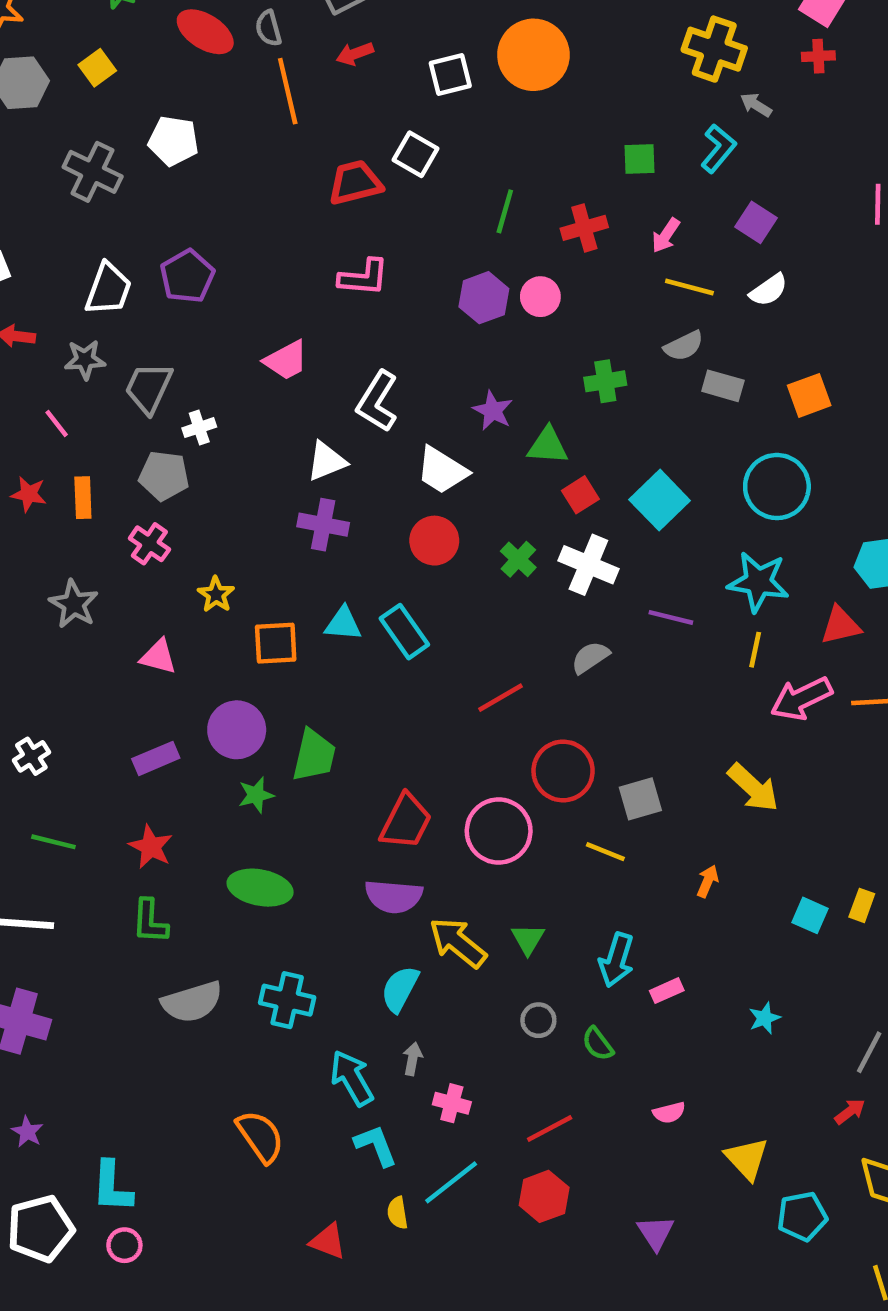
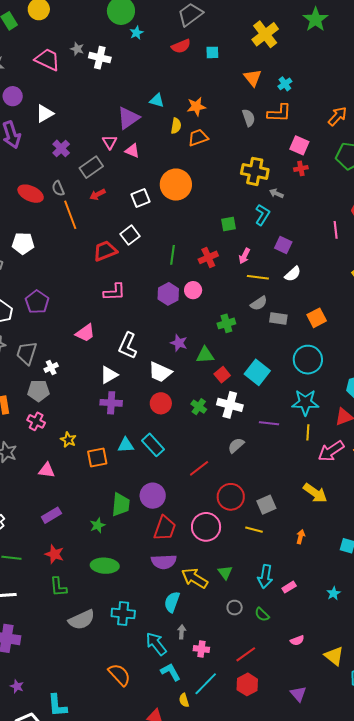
white square: (416, 154) -> (130, 235), turned 30
purple circle: (237, 730) -> (153, 496), moved

